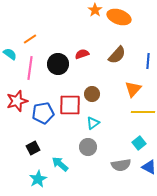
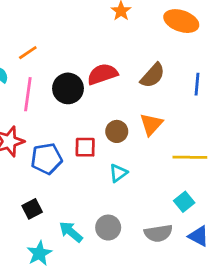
orange ellipse: (119, 17) -> (181, 21), moved
red semicircle: (82, 54) -> (102, 74), size x1.5
orange triangle: (133, 89) -> (151, 124), moved
red square: (70, 105) -> (85, 147), size x0.7
gray circle: (88, 147) -> (108, 228), moved

